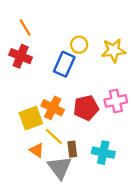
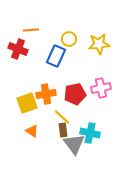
orange line: (25, 28) -> (31, 30), moved, turned -63
orange cross: (53, 108) -> (46, 94), turned -36
yellow line: (54, 137) -> (62, 117), moved
gray triangle: (60, 167) -> (74, 144), moved

